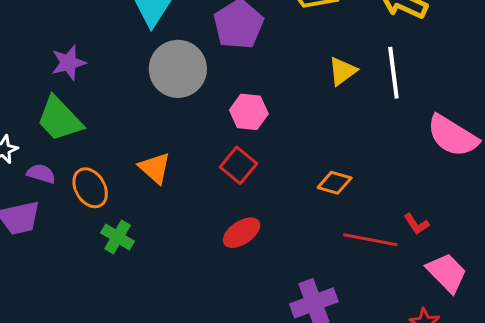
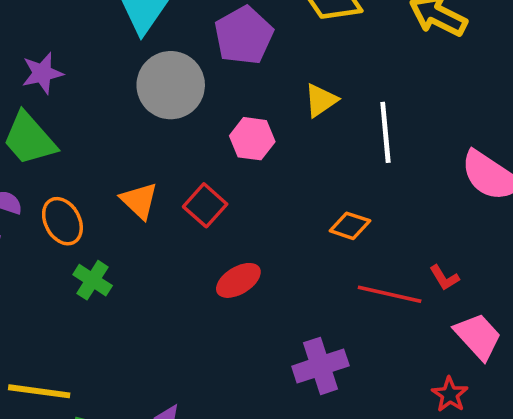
yellow triangle: (342, 71) -> (321, 100), moved
white line: (393, 73) -> (385, 132), moved
red square: (238, 165) -> (205, 205), moved

